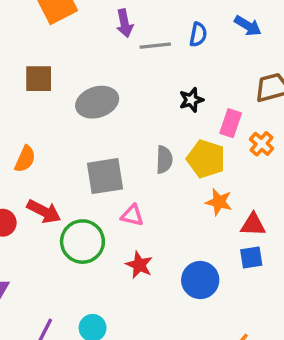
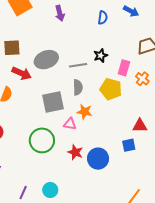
gray line: (155, 46) -> (78, 65), moved
gray semicircle: (164, 160) -> (78, 87), moved
orange star: (219, 202) -> (85, 112), moved
red arrow: (44, 211) -> (22, 73), moved
blue square: (251, 258) -> (129, 145), moved
blue circle: (200, 280) -> (98, 159), moved

